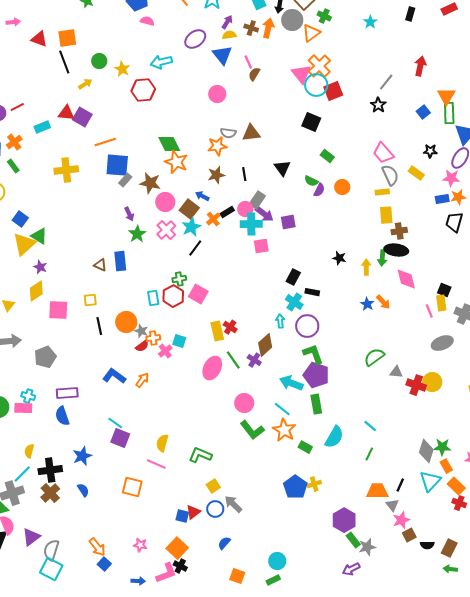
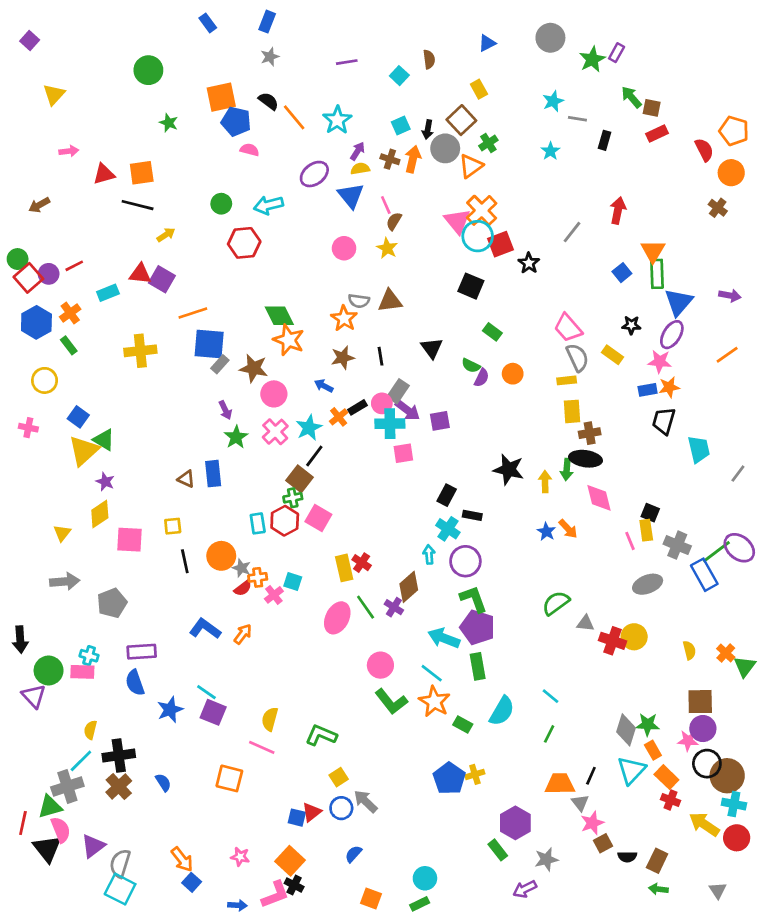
green cross: (324, 16) -> (488, 143), turned 32
red triangle: (39, 39) -> (104, 174), turned -36
green circle: (99, 61) -> (221, 204), moved
black line: (64, 62) -> (138, 205), turned -55
yellow star: (122, 69) -> (387, 248), moved
black star: (378, 105) -> (529, 263), moved
orange star: (217, 146) -> (344, 318), turned -30
brown square: (189, 209) -> (300, 479), moved
black star: (339, 258) -> (509, 469), size x1.6
blue star: (82, 456) -> (170, 710), moved
green rectangle: (353, 540) -> (498, 850), moved

